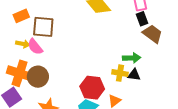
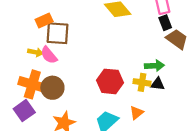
orange rectangle: (21, 16) -> (44, 20), moved
red hexagon: (92, 88) -> (110, 81), moved

